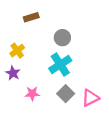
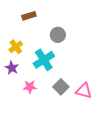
cyan cross: (60, 65) -> (44, 60), moved
pink triangle: (90, 98) -> (84, 91), turned 42

